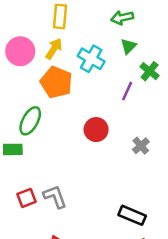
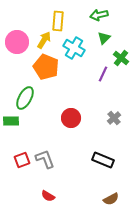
yellow rectangle: (60, 16) -> (58, 21), moved
red circle: (96, 130) -> (71, 118), moved
black rectangle: (132, 215) -> (103, 160), moved

